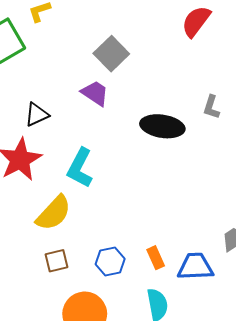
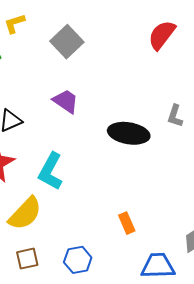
gray square: (111, 54) -> (67, 42), moved
orange rectangle: (156, 258) -> (127, 223), moved

